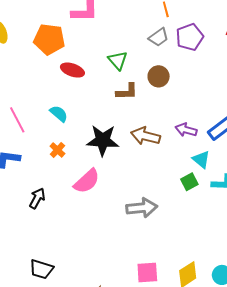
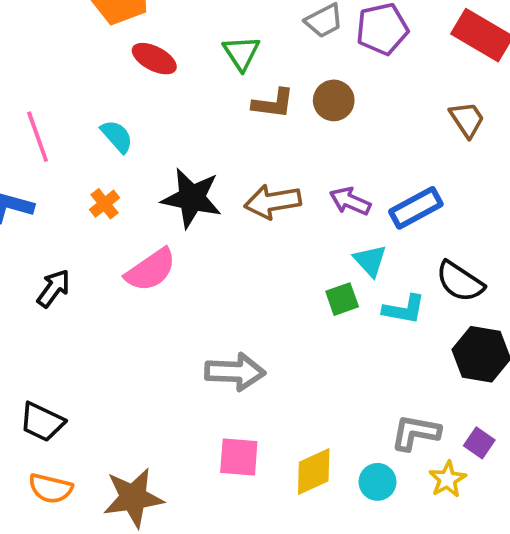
brown circle: (159, 76) -> (334, 100), moved
brown L-shape: (127, 92) -> (273, 103), moved
brown arrow: (145, 136) -> (273, 202), turned -32
gray arrow: (142, 208) -> (235, 372), moved

